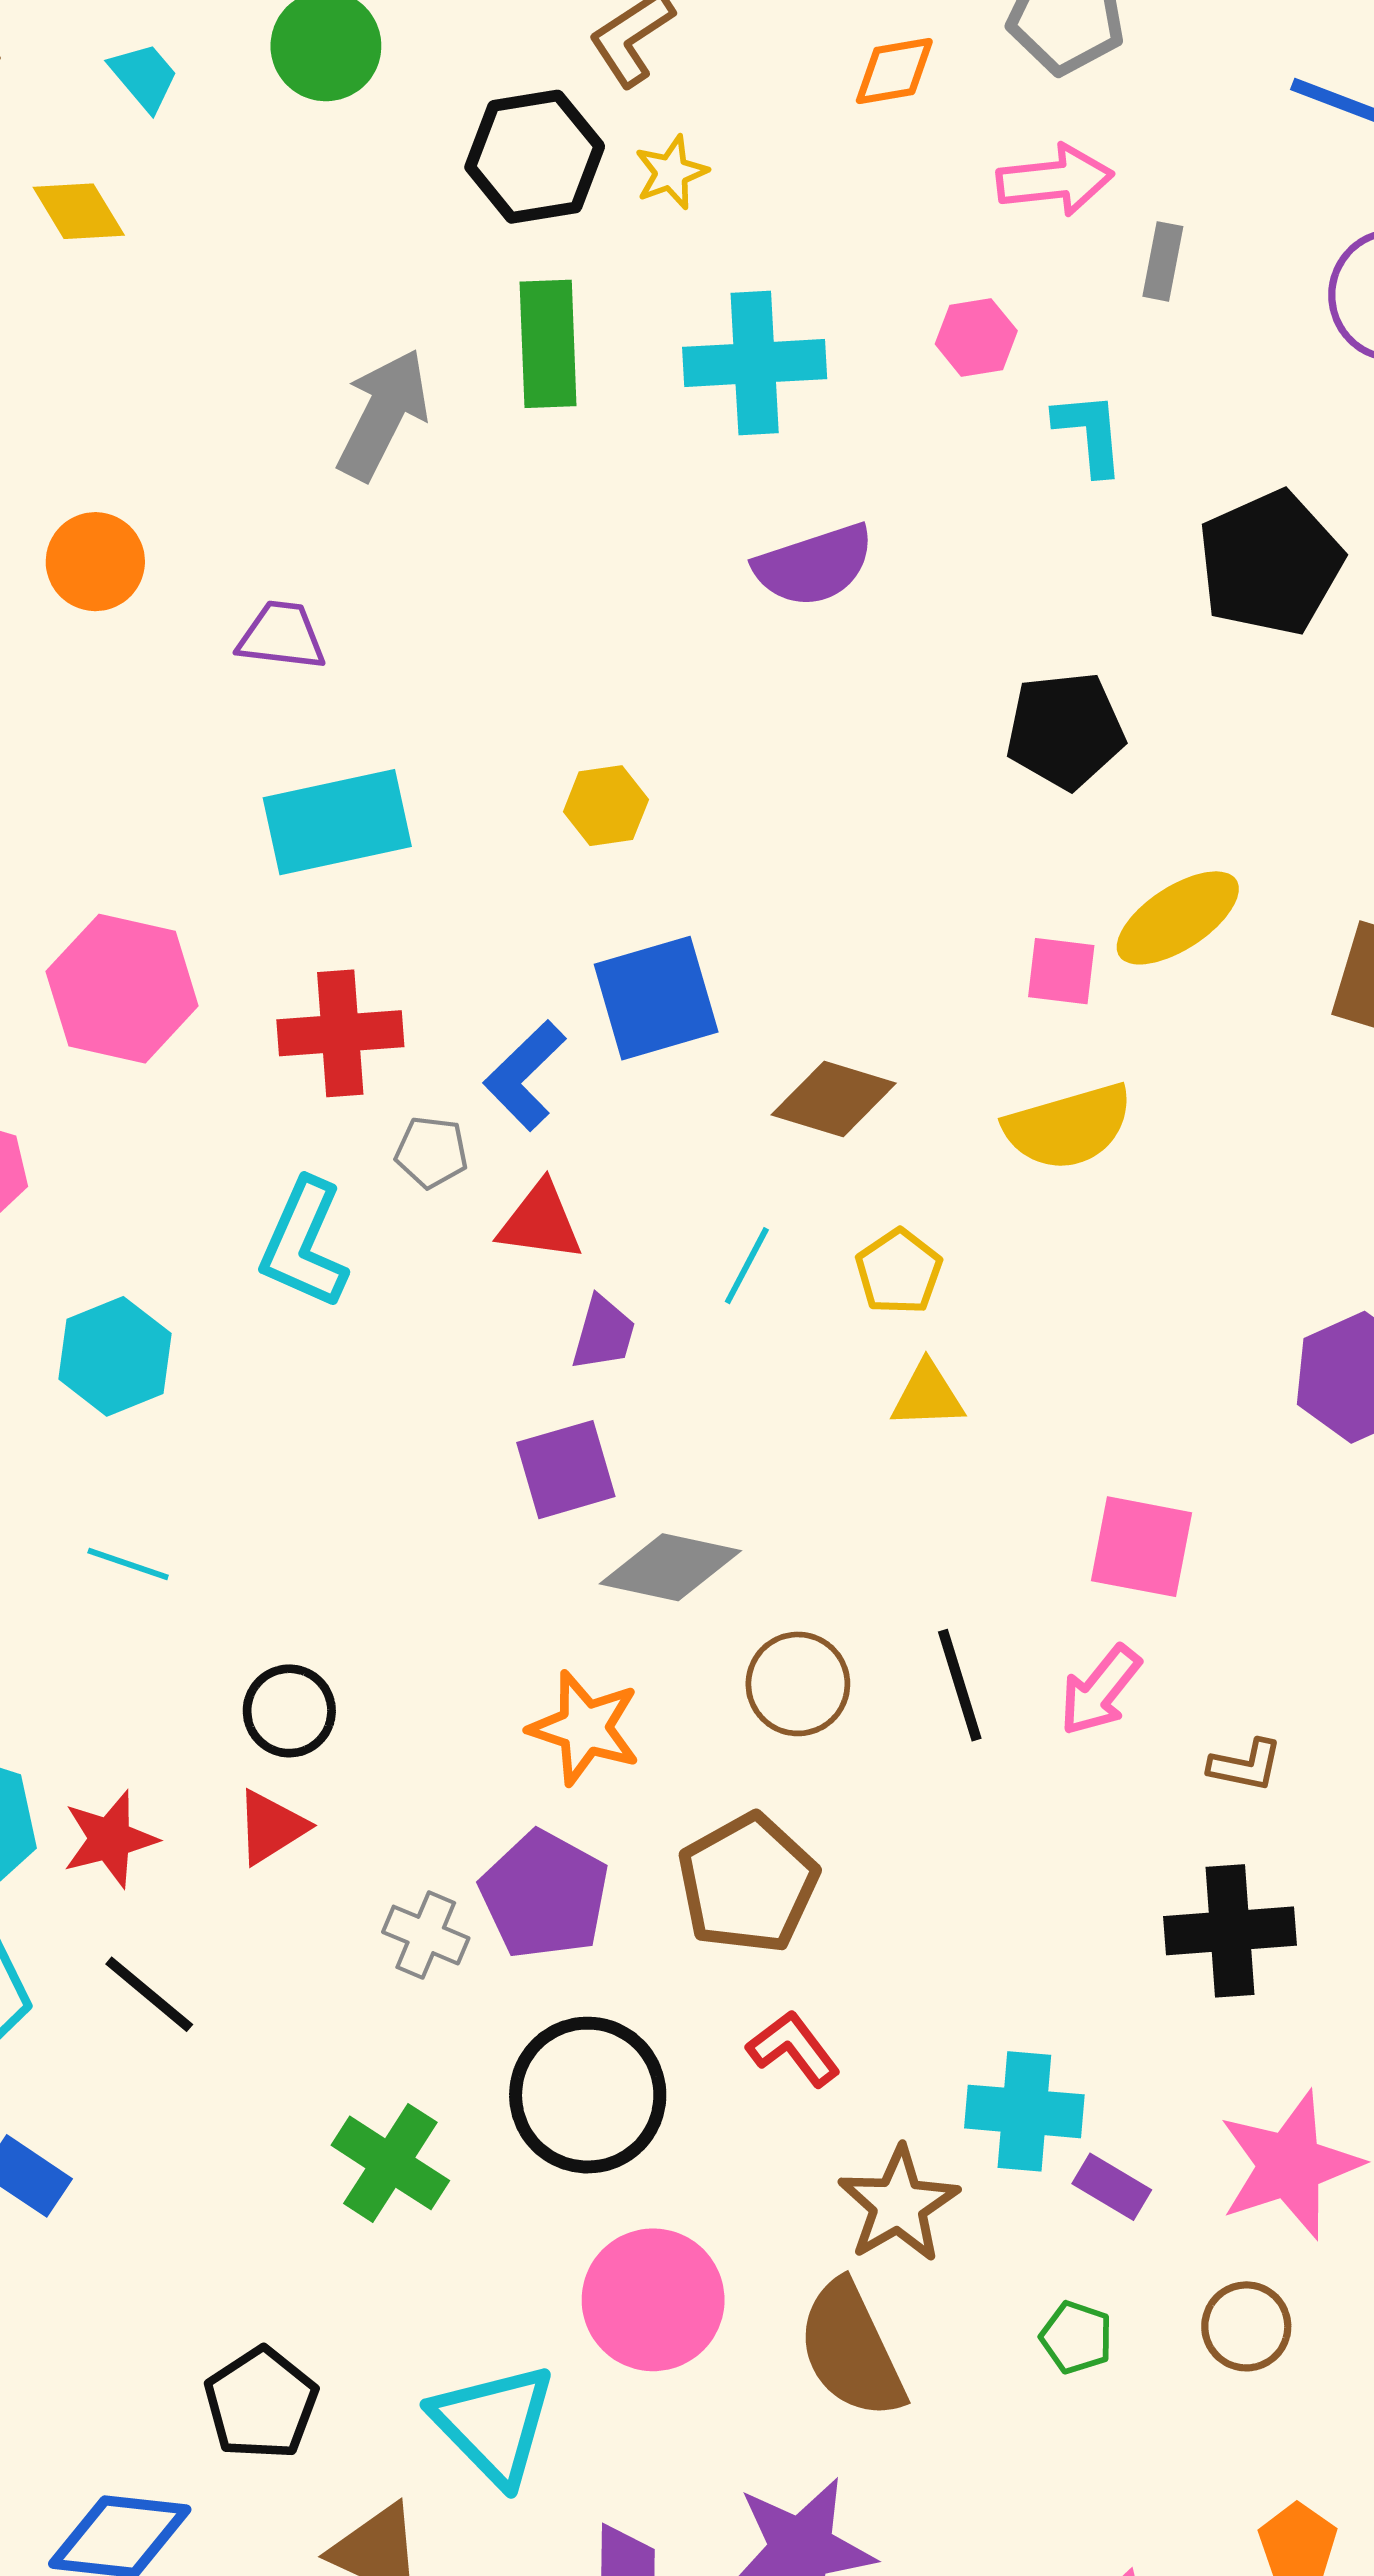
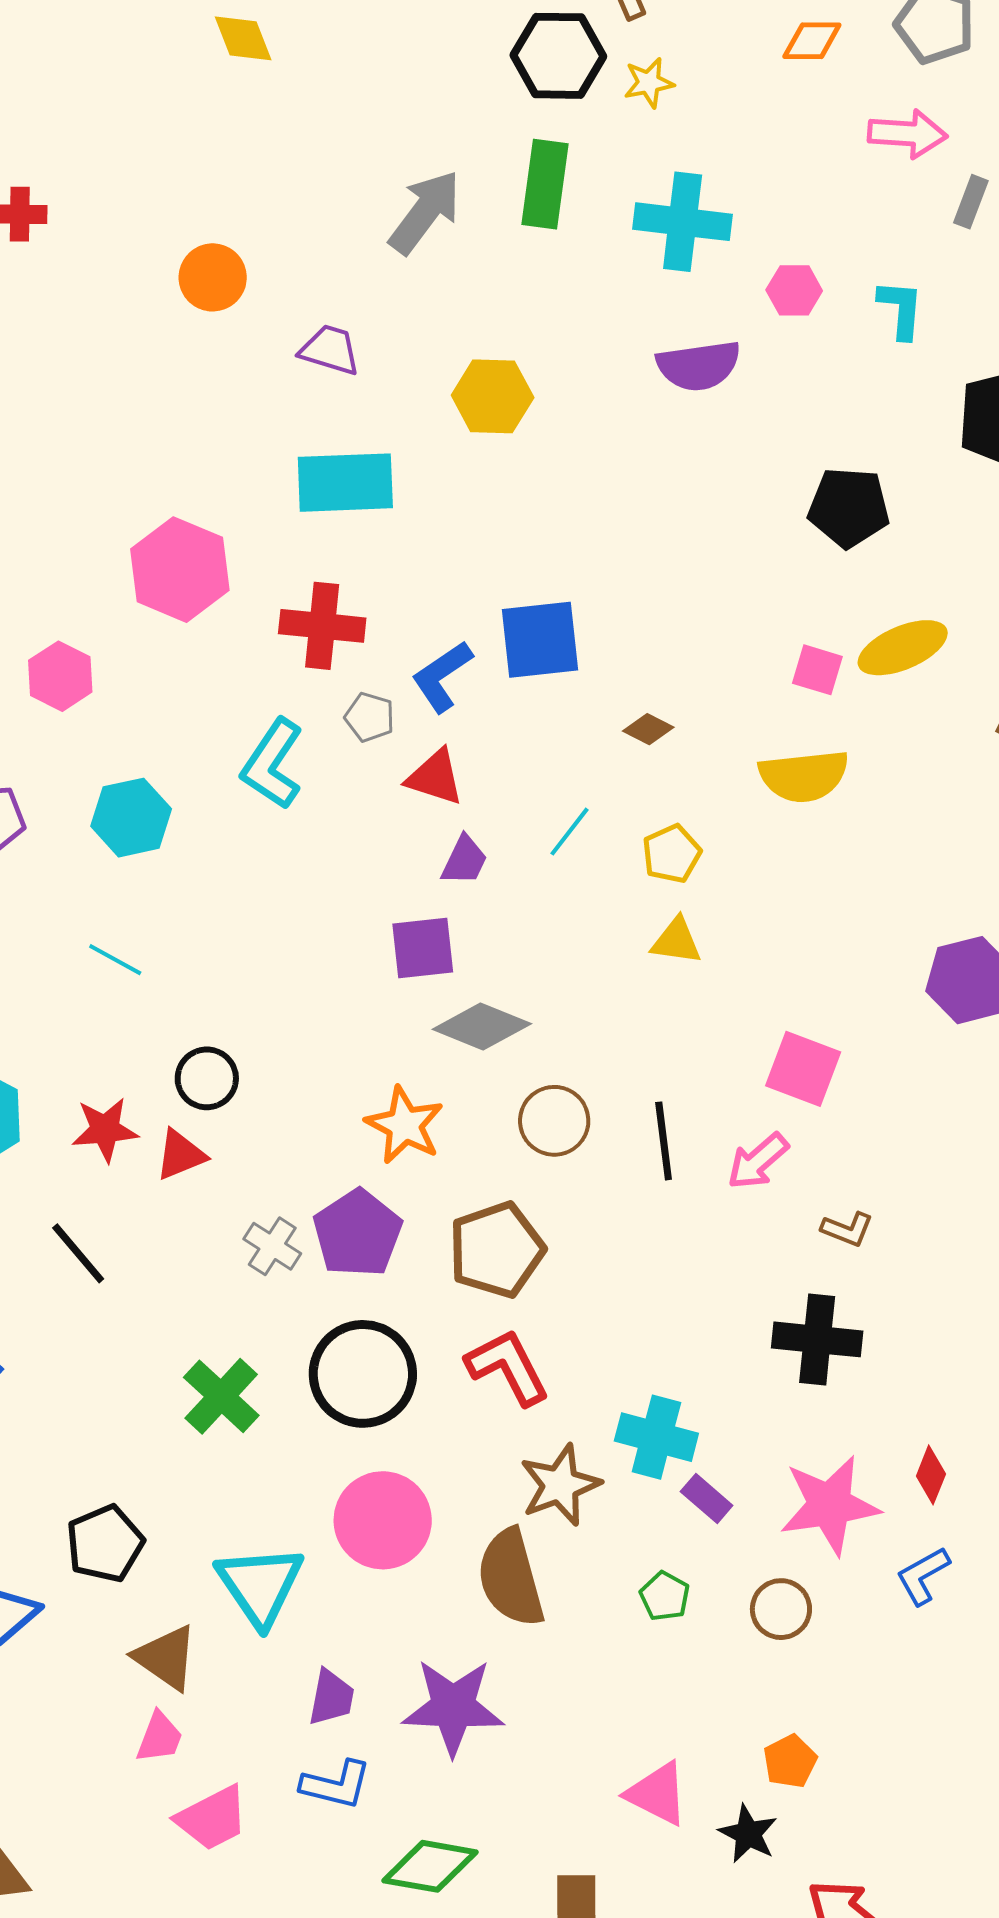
pink hexagon: (976, 337) -> (794, 290), moved
yellow hexagon: (606, 806) -> (493, 396), moved, size x1.4
brown diamond: (834, 1099) -> (648, 729), size x0.6
red star: (110, 1839) -> (105, 1130), moved
red L-shape: (794, 2049) -> (508, 1367), size x1.4

